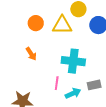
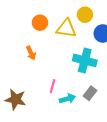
cyan cross: (73, 61) -> (85, 60), moved
gray rectangle: (94, 85) -> (90, 93), turned -48

